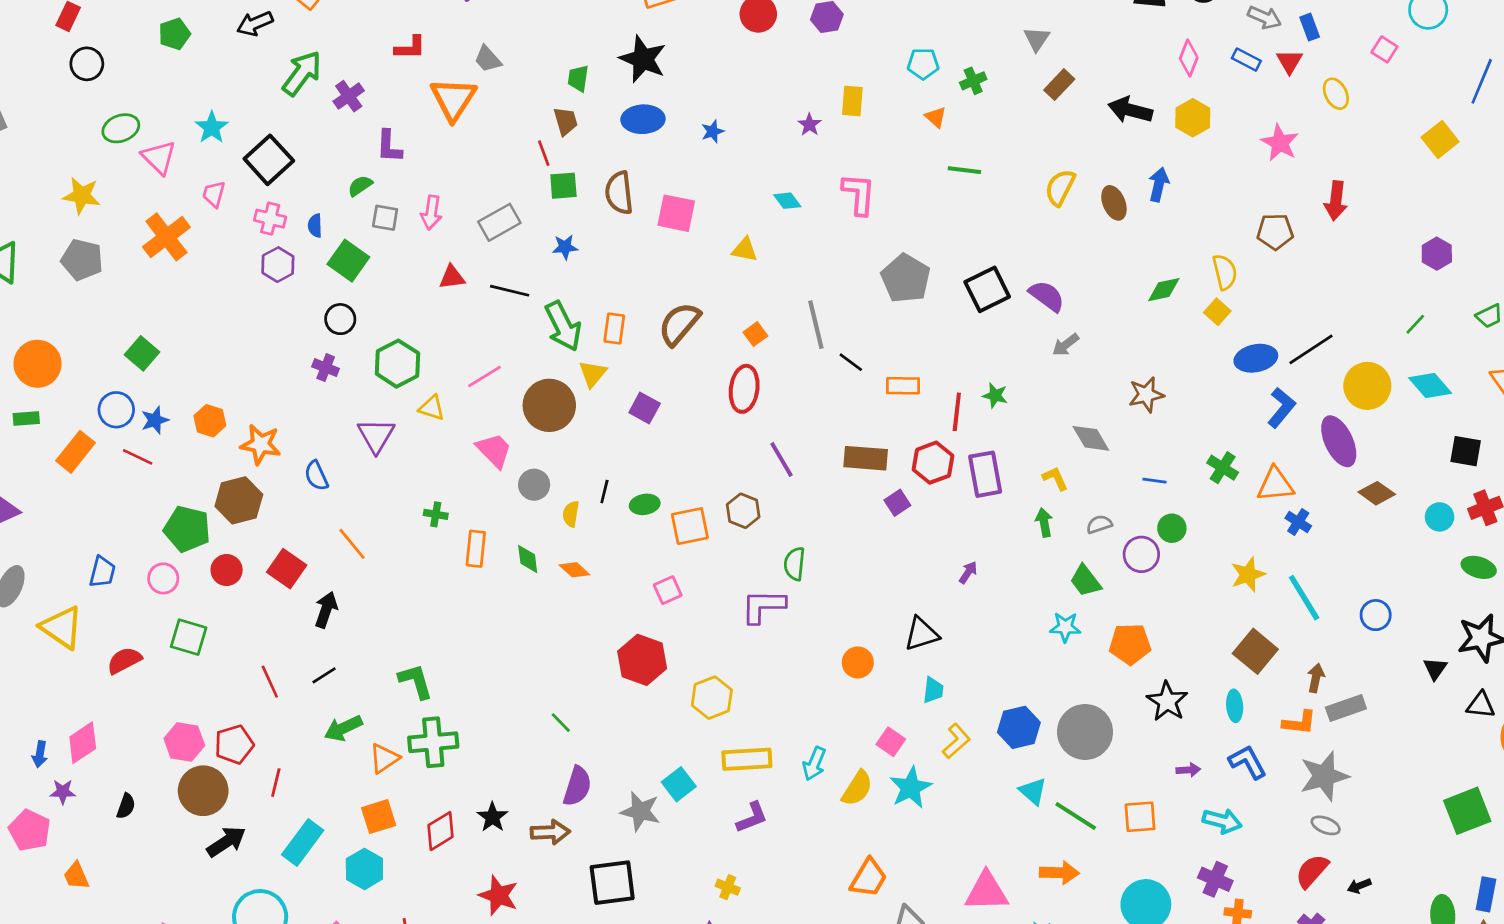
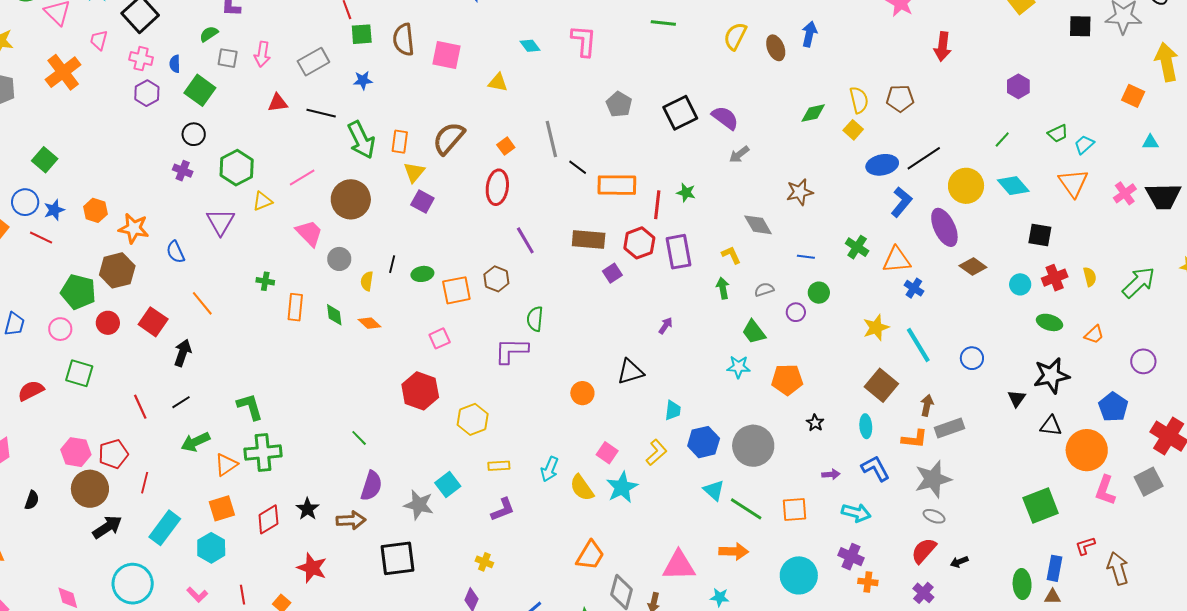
brown pentagon: (1275, 232) -> (900, 98), moved
gray pentagon: (906, 278) -> (619, 104), size x0.7
yellow triangle: (593, 374) -> (414, 172), moved
orange rectangle: (903, 386) -> (617, 185), size x1.5
yellow triangle: (432, 408) -> (262, 201), turned -40
purple circle: (1141, 554) -> (796, 312), size x0.7
cyan trapezoid: (933, 690) -> (673, 410), moved
black star: (1167, 701) -> (815, 423), size x0.6
yellow rectangle: (747, 759) -> (499, 466), size x0.6
yellow semicircle: (857, 788) -> (582, 488), turned 112

